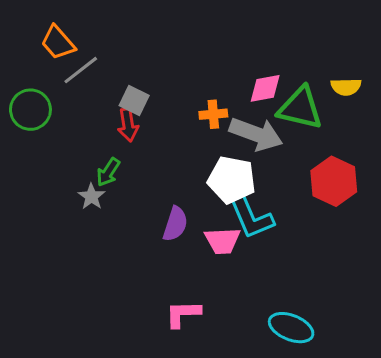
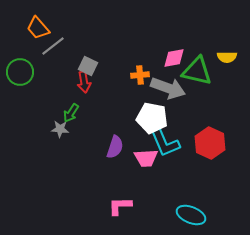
red hexagon: (334, 181) -> (210, 143), moved
gray star: (91, 197) -> (60, 129), turned -30

